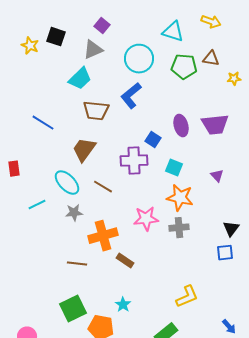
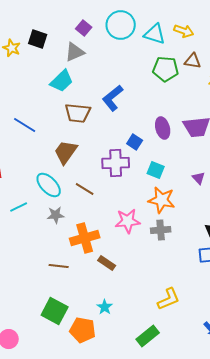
yellow arrow: (211, 22) -> (184, 31), moved
cyan circle: (139, 59) -> (121, 25), moved
green square: (73, 309) -> (55, 311), turned -36

